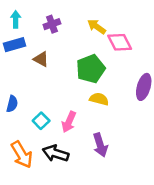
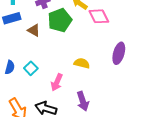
green pentagon: (91, 69) -> (60, 20), moved
cyan square: (41, 121) -> (31, 68), moved

